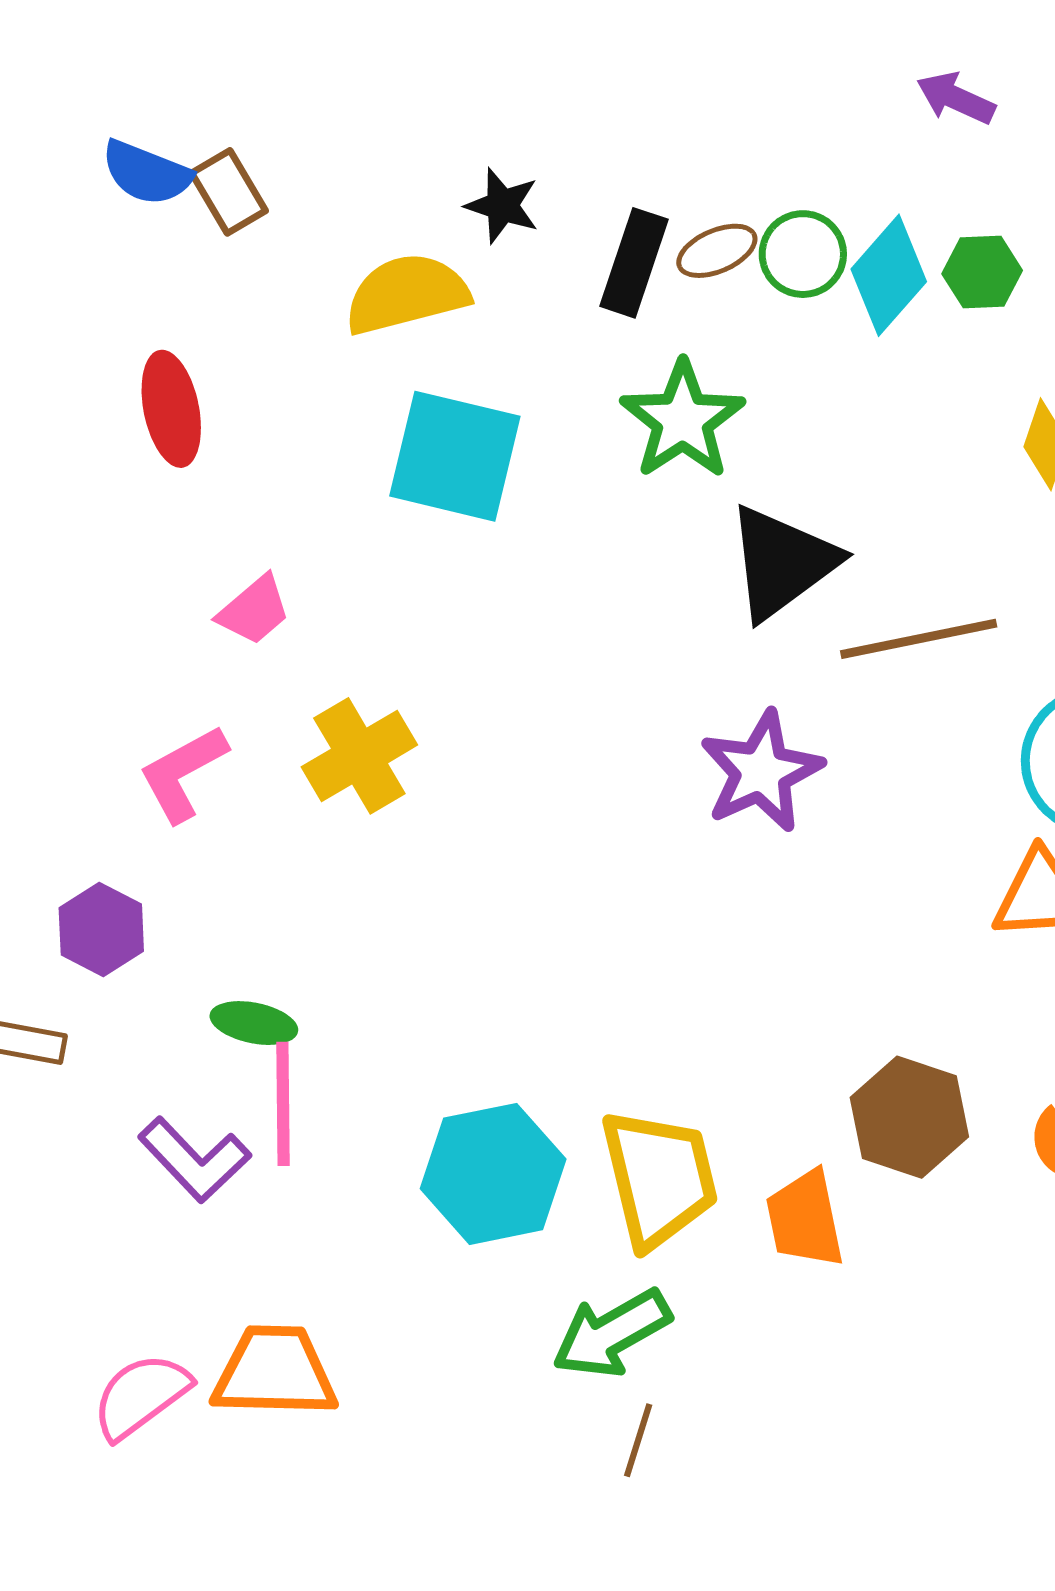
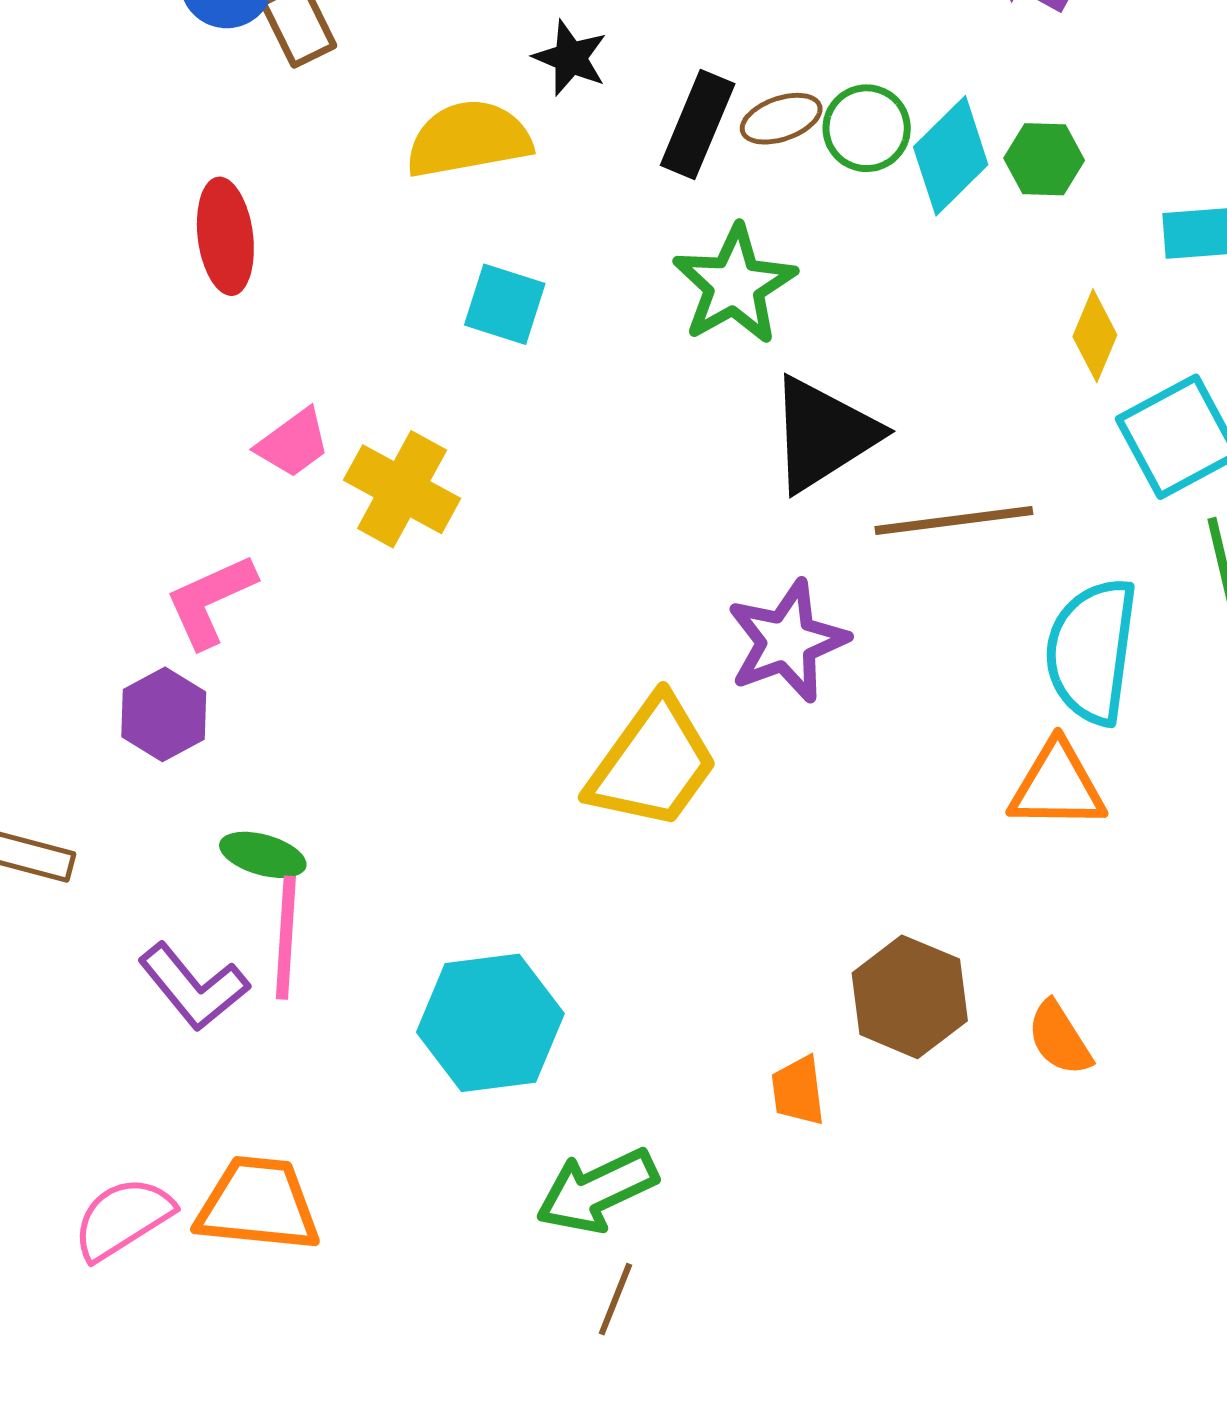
cyan square: (455, 456) -> (505, 304), size x0.6
yellow cross: (359, 756) -> (402, 489), moved, turned -35
purple hexagon: (101, 930) -> (164, 714), moved
yellow trapezoid: (659, 1178) -> (653, 763), moved, turned 45
orange trapezoid: (805, 1219) -> (798, 1091), size x0.7

